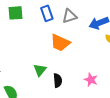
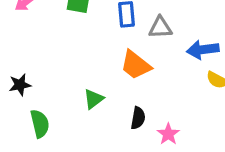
black semicircle: (58, 81) -> (138, 118), moved

